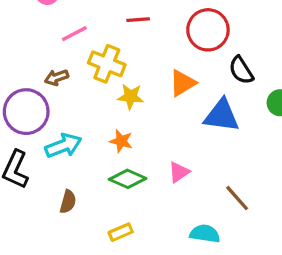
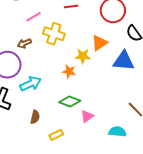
yellow star: (131, 96) -> (83, 56), moved
orange star: (121, 141) -> (69, 71), moved
pink triangle: (179, 172) -> (87, 116), moved
yellow rectangle: (121, 232) -> (56, 135), moved

